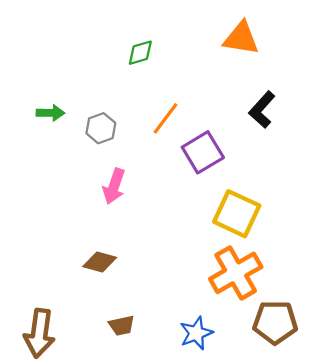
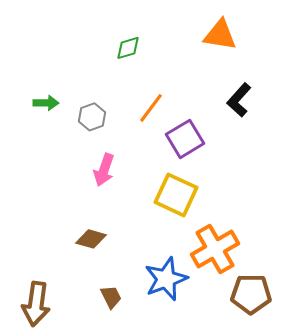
yellow square: (237, 214) -> (176, 195), moved
brown trapezoid: (122, 326) -> (111, 297), turned -105
blue star: (196, 333) -> (166, 279), moved, size x1.4

